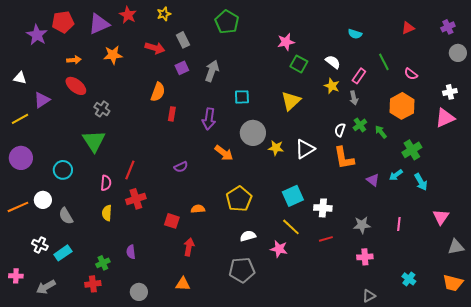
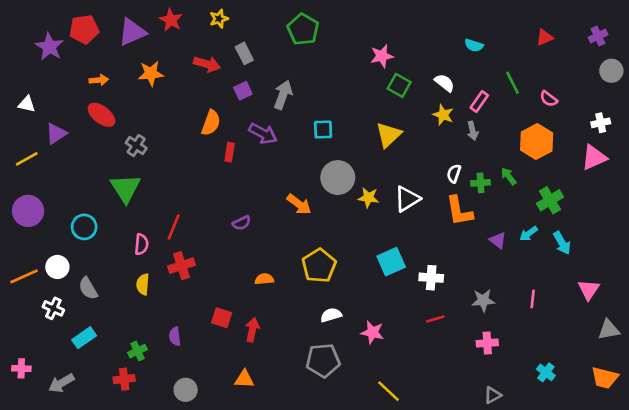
purple arrow: (209, 119) -> (263, 133), moved, turned -70
green cross: (360, 125) -> (481, 183), moved, turned 32
red square: (172, 221) -> (222, 318), moved
yellow line: (291, 227) -> (388, 391), moved
white cross: (40, 245) -> (53, 308), moved

